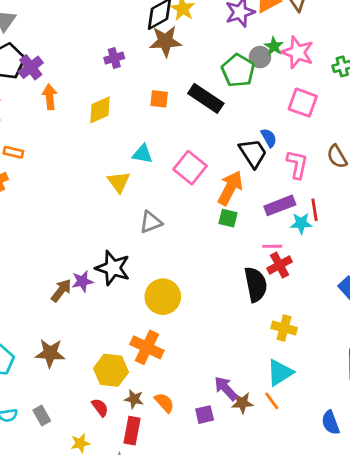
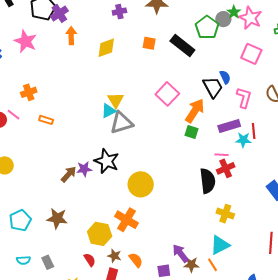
orange rectangle: (13, 152) -> (46, 120), moved
cyan triangle: (143, 154) -> (109, 111), moved, turned -42
gray triangle: (151, 222) -> (122, 123), moved, size x1.4

